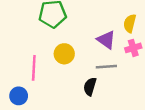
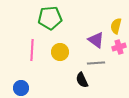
pink line: (34, 68) -> (32, 50), moved
black semicircle: (90, 87) -> (82, 80), turned -42

